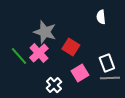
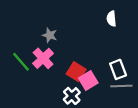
gray star: (45, 32) -> (50, 35), size x0.6
red square: (71, 47) -> (76, 72), moved
white cross: (54, 85) -> (72, 96), moved

